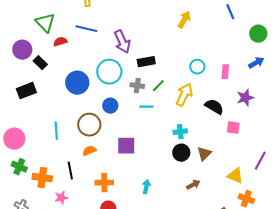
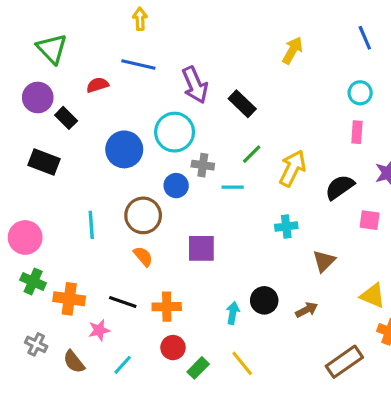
green triangle: (45, 23) -> (52, 49), moved
black rectangle: (146, 62) -> (242, 104), moved, turned 54
cyan circle: (197, 67) -> (360, 93), moved
gray cross: (137, 86) -> (203, 165), moved
black rectangle: (26, 91) -> (44, 162), turned 42
black semicircle: (214, 107) -> (340, 187), turned -66
orange semicircle: (89, 151) -> (143, 256), turned 72
black circle: (181, 153) -> (264, 300), moved
black line: (70, 171) -> (123, 302), moved, turned -60

